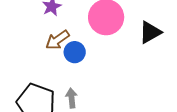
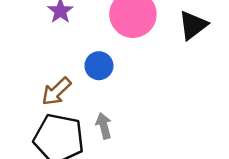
brown arrow: (57, 40) -> (56, 91), moved

